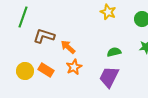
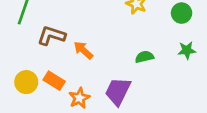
orange star: (74, 67) -> (79, 98), moved
purple trapezoid: (109, 77) -> (118, 91), moved

